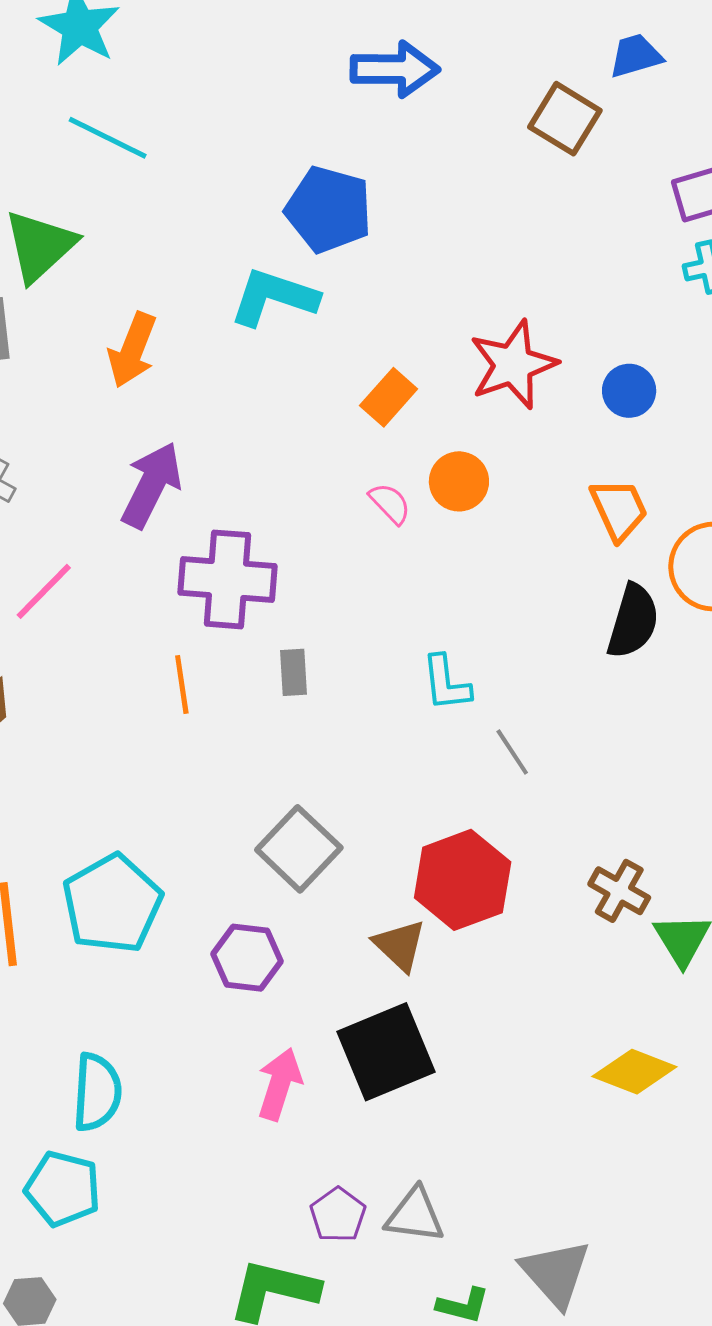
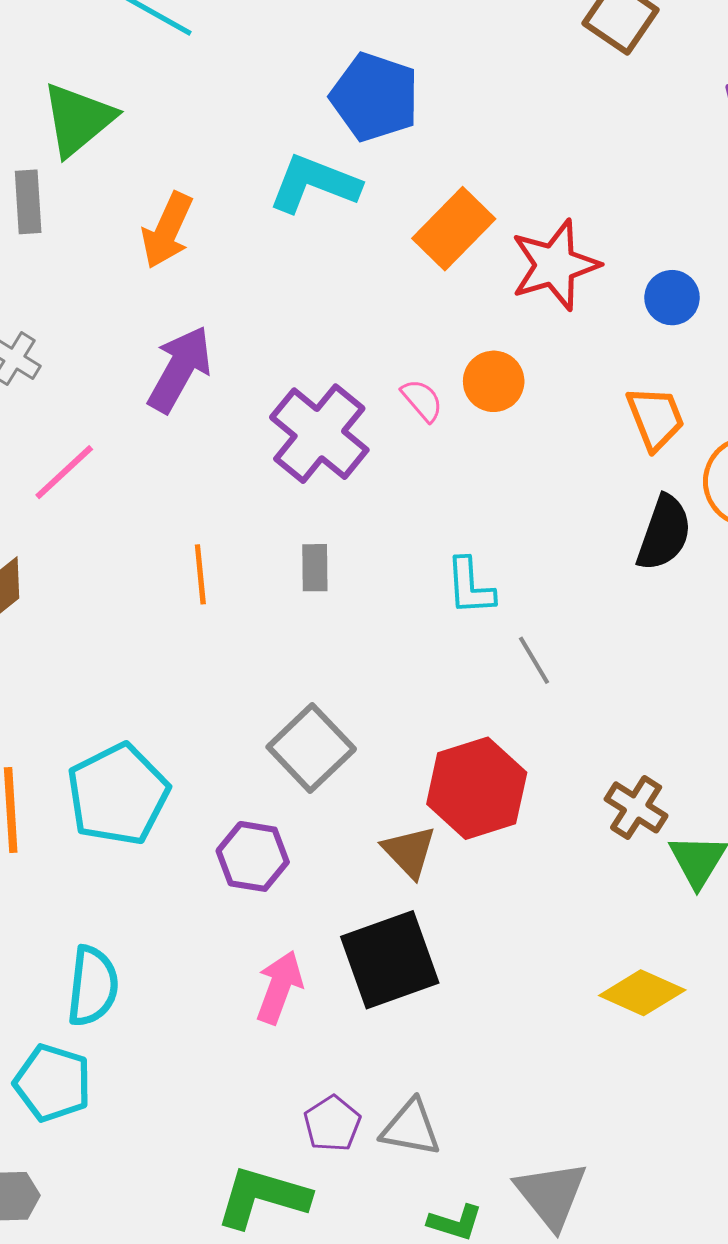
orange rectangle: (389, 397) -> (454, 229), moved, size x1.4
purple cross: (227, 579) -> (319, 434), moved, turned 32

